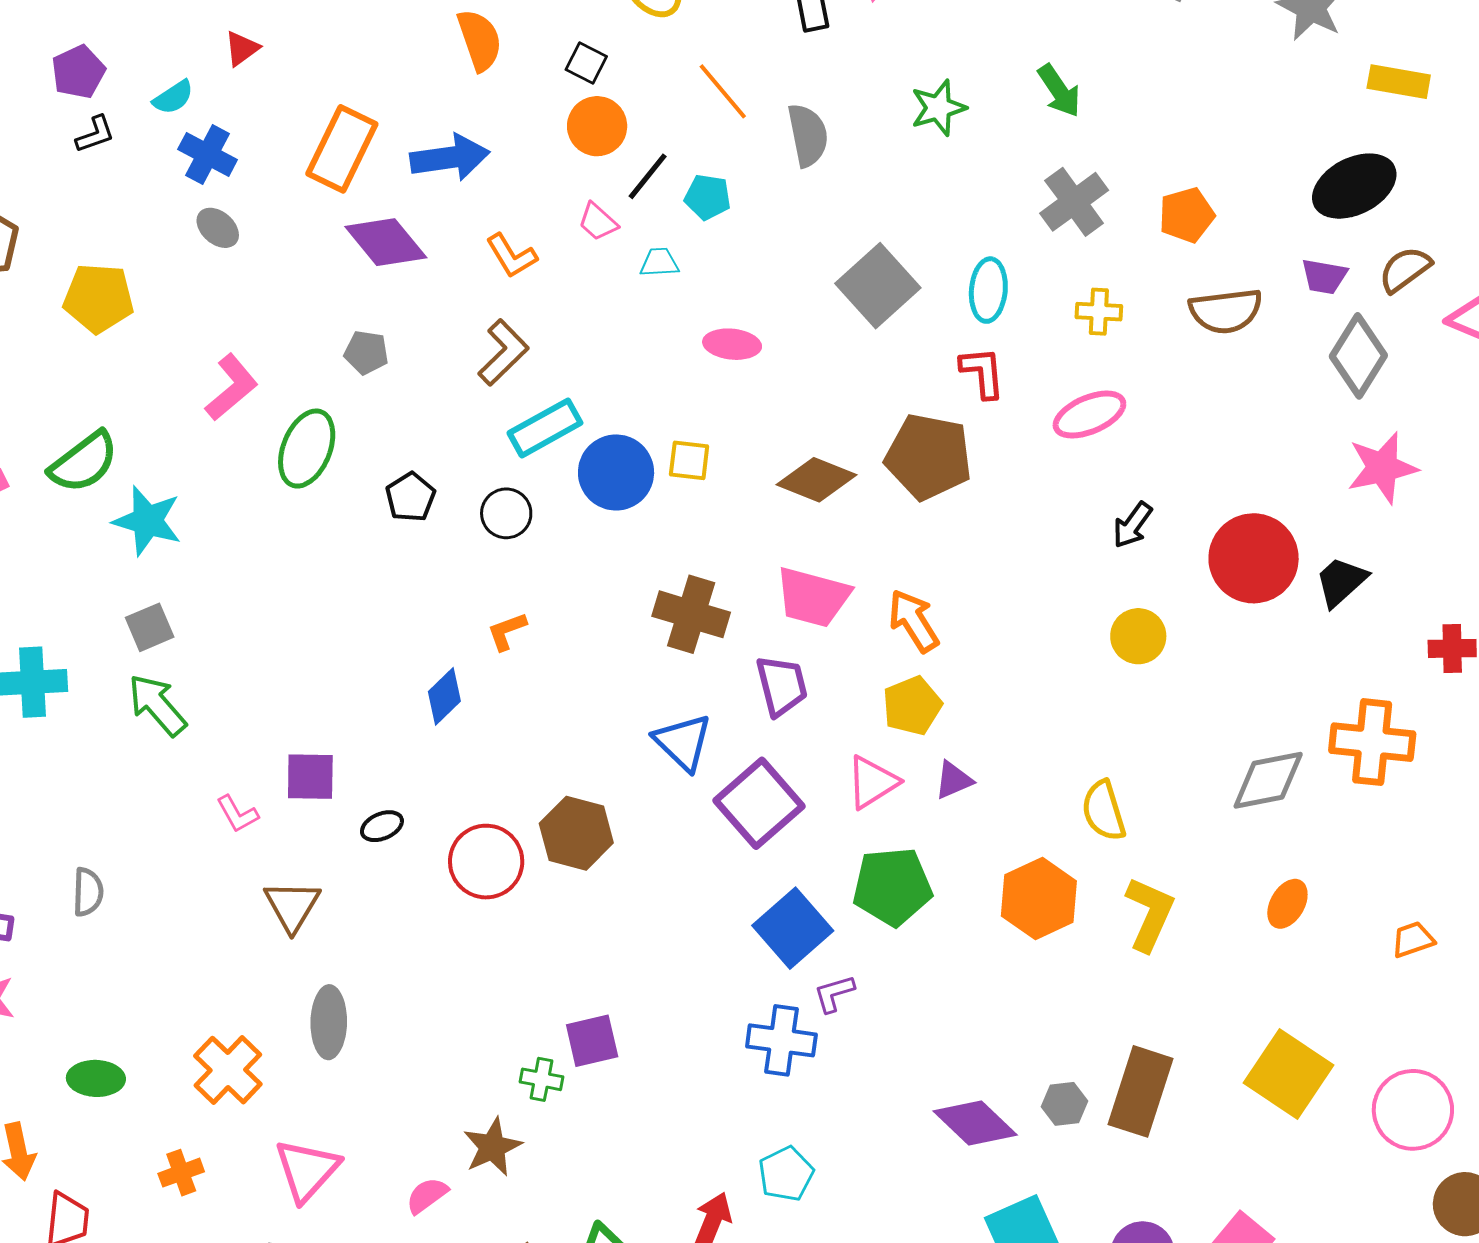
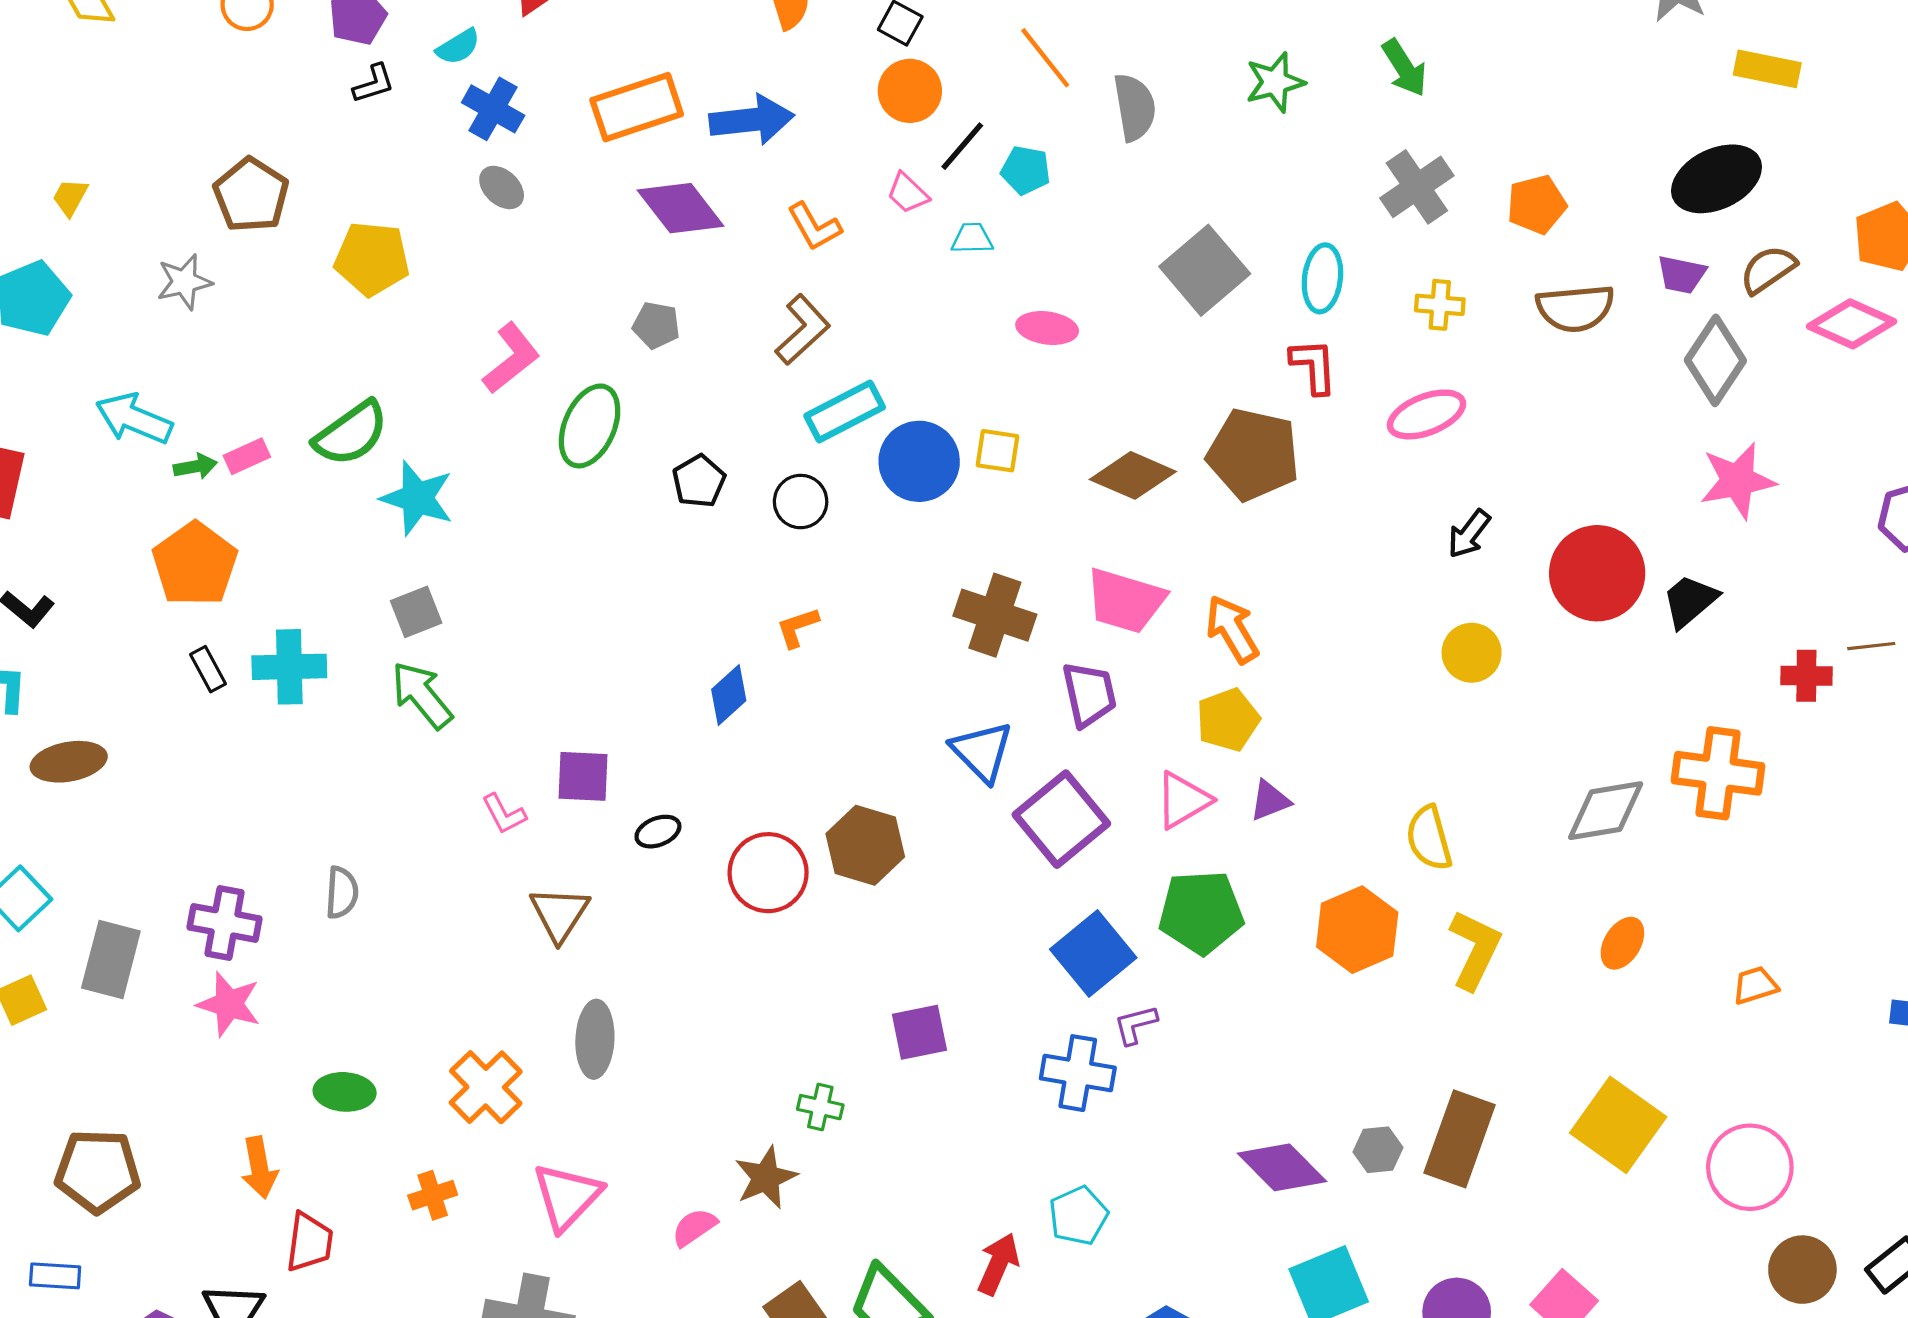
orange rectangle: (342, 149) -> (637, 107), turned 44
purple square: (592, 1041) -> (919, 1032), moved

